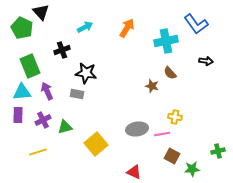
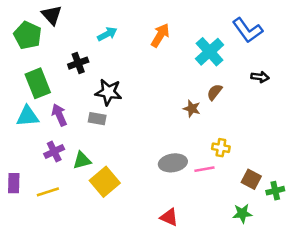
cyan cross: (166, 41) -> (210, 52), turned -30
brown semicircle: (170, 73) -> (215, 92), turned 80
purple rectangle: (18, 115) -> (14, 183), moved
yellow square: (96, 144) -> (105, 182), moved
brown square: (172, 156) -> (251, 179), moved

